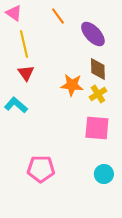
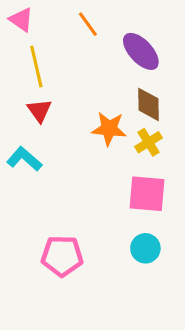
cyan circle: (104, 174) -> (145, 248), moved

